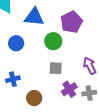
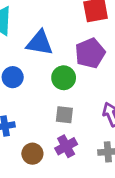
purple cross: (69, 89) -> (66, 146), moved

